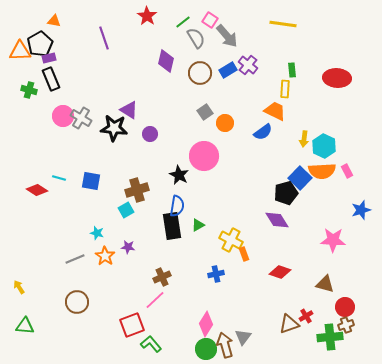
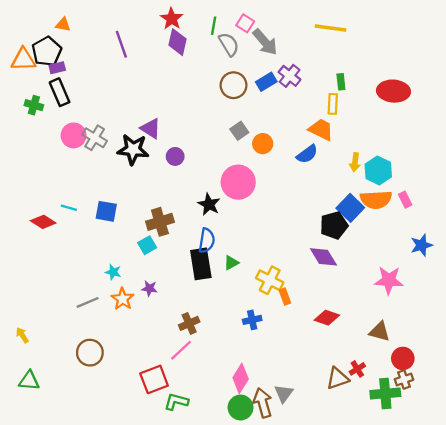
green line: (183, 22) -> (214, 26), turned -42
purple diamond: (166, 61) -> (177, 42), moved
green L-shape: (151, 344) -> (176, 402), turned -35

